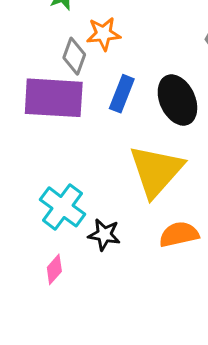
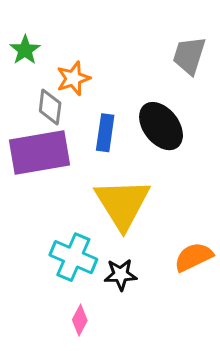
yellow triangle: (156, 171) -> (122, 204), moved

